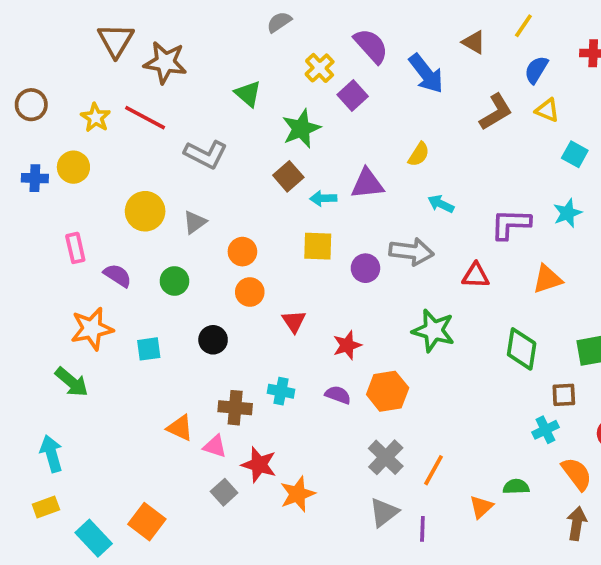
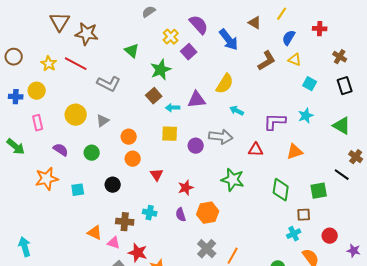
yellow semicircle: (419, 154) -> (225, 84), size x1.5
pink rectangle: (75, 248) -> (38, 123), moved
green arrow: (72, 382) -> (16, 147), moved
purple semicircle: (338, 395) -> (181, 215), turned -128

